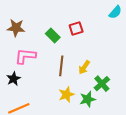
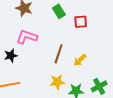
green rectangle: (53, 35) -> (59, 11), moved
green cross: (102, 84) -> (99, 86), moved

